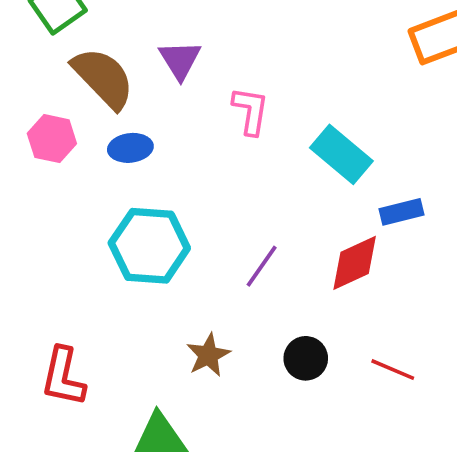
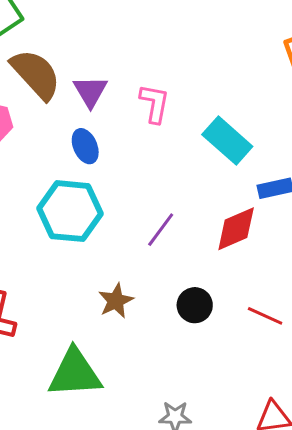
purple triangle: (180, 60) -> (90, 91), moved
blue ellipse: (130, 148) -> (85, 146), moved, turned 72

